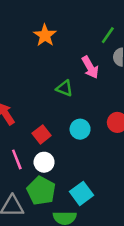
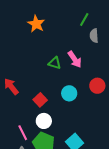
pink arrow: (90, 67) -> (75, 59), moved
pink line: (17, 159) -> (23, 133), moved

